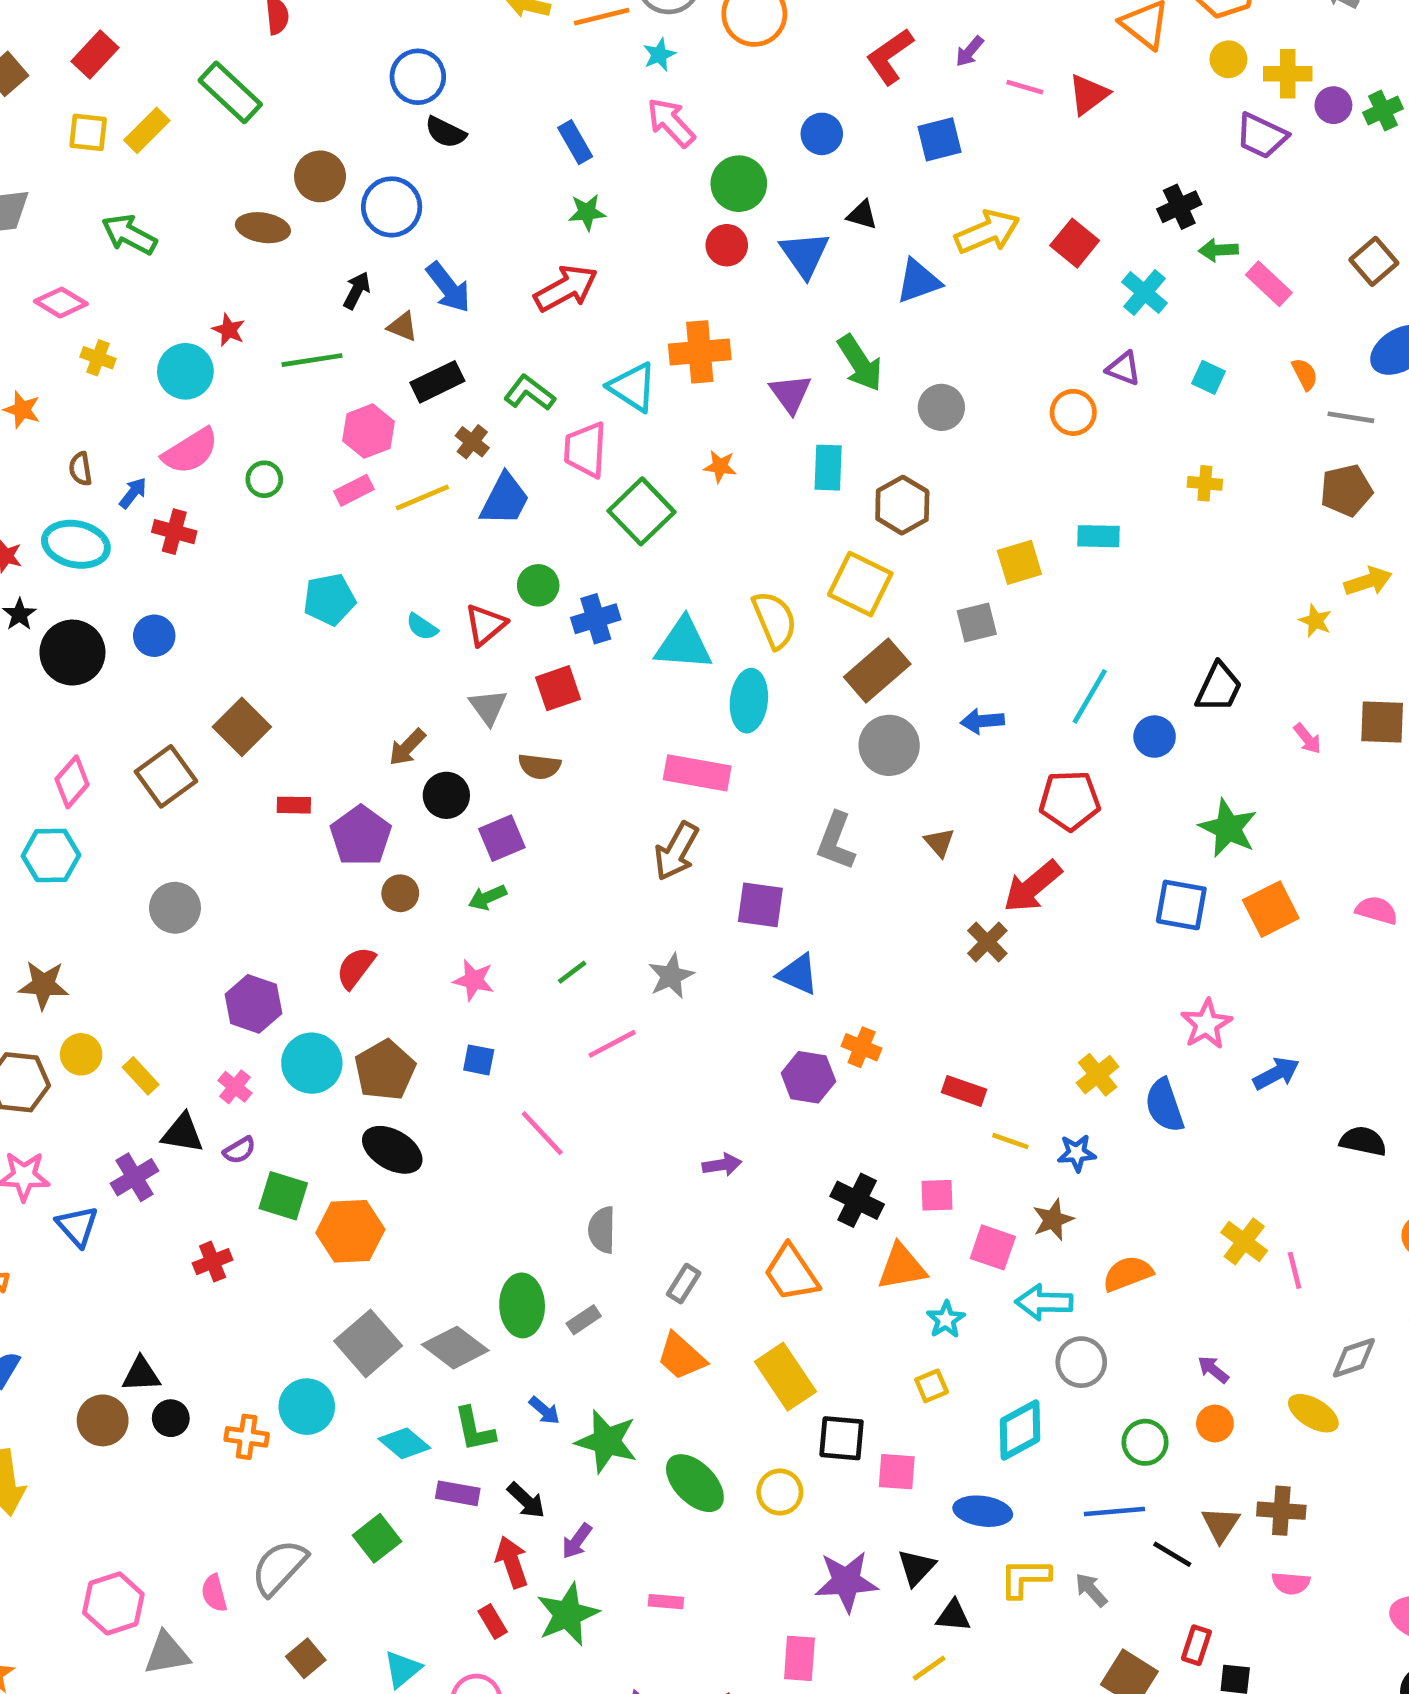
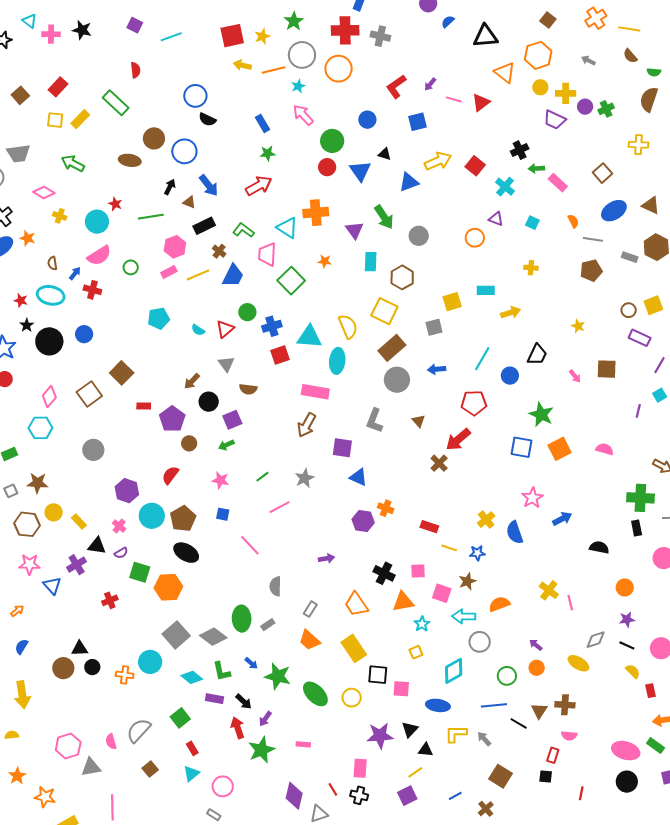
yellow arrow: (1368, 581) -> (511, 312), moved
red square: (558, 688) -> (280, 355), moved
red rectangle: (493, 1621) -> (192, 748), moved
red rectangle: (1196, 1645) -> (553, 755), moved

